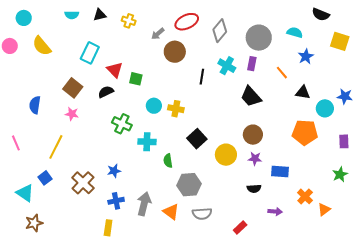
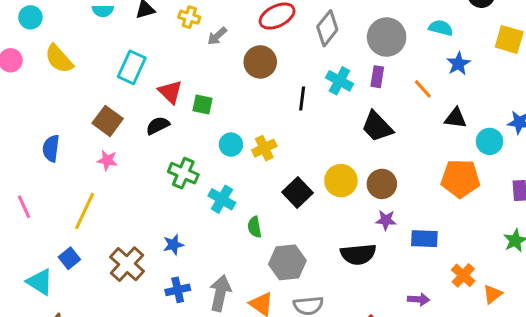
gray arrow: (158, 34) -> (217, 36), moved
yellow cross: (176, 109) -> (264, 148), turned -35
cyan cross: (147, 142) -> (222, 199), turned 30
yellow circle: (226, 155) -> (341, 181), moved
black semicircle: (254, 189) -> (358, 254), moved, size x1.6

